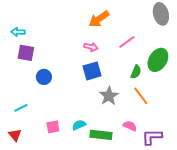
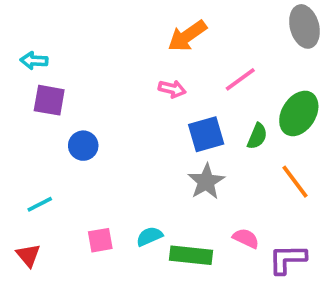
blue square: (92, 71) -> (206, 134), moved
orange line: (141, 96) -> (295, 182), moved

